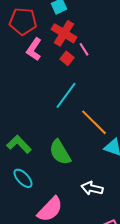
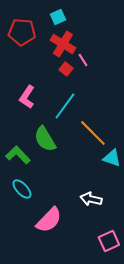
pink L-shape: (34, 49) -> (27, 97), moved
green semicircle: (60, 152) -> (45, 139), moved

